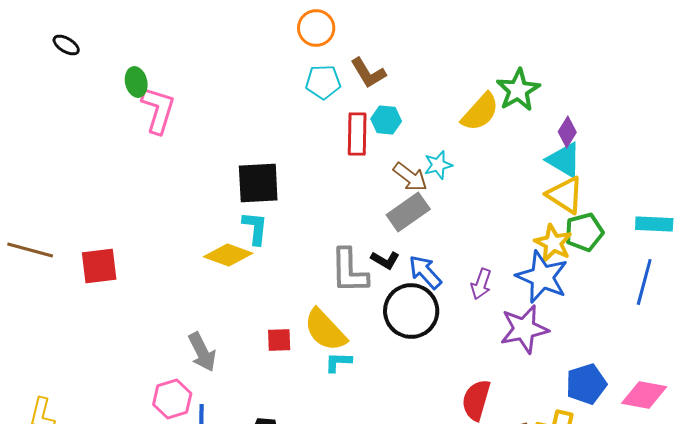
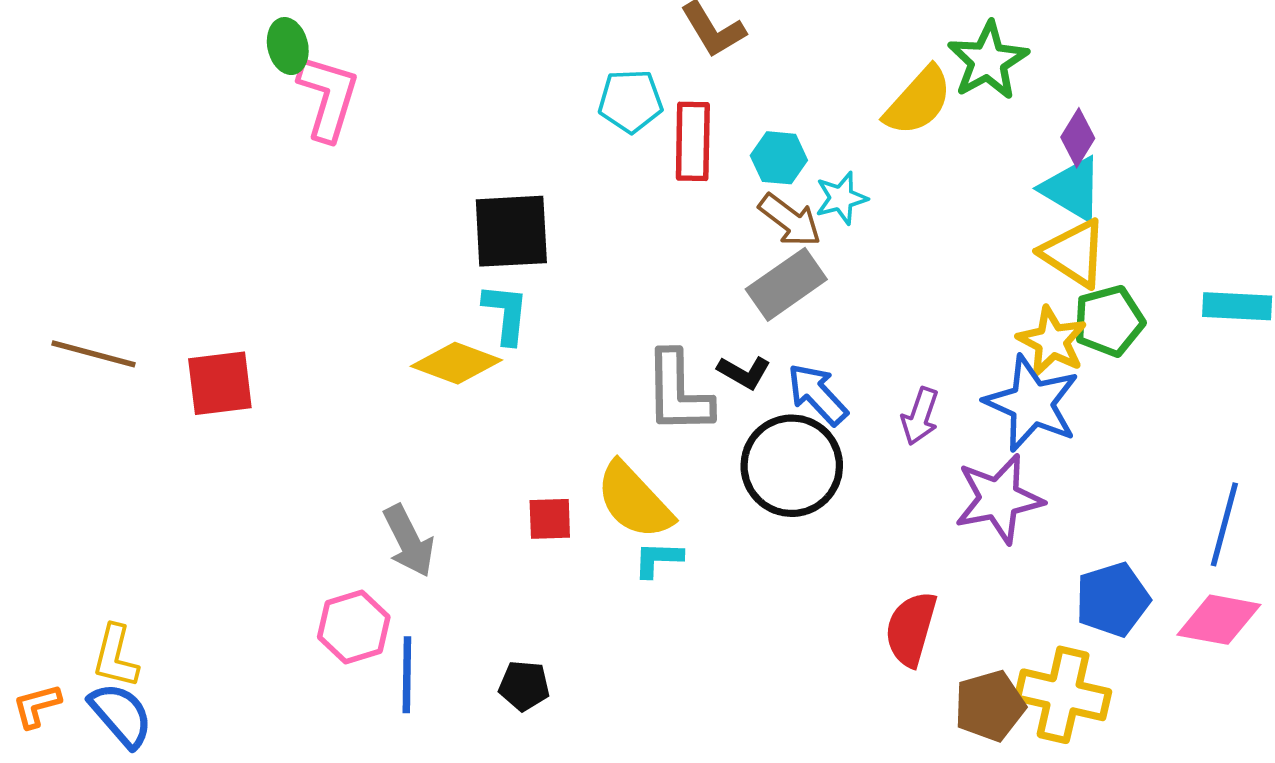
cyan pentagon: (323, 82) -> (630, 101), moved
cyan hexagon: (386, 120) -> (779, 158), moved
blue line: (644, 282) -> (1224, 524), moved

